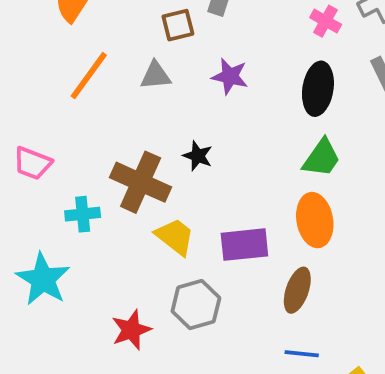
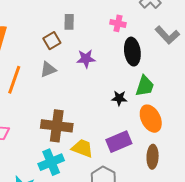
pink cross: (326, 21) -> (118, 23), moved
black star: (198, 156) -> (119, 98), moved
cyan cross: (83, 214) -> (51, 162), moved, size x1.4

